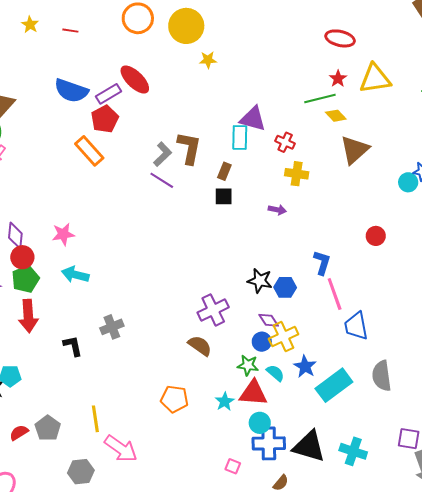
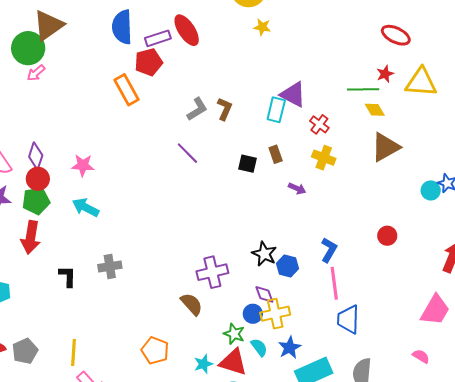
blue semicircle: (71, 91) -> (122, 27), turned 56
brown L-shape: (189, 148) -> (225, 109), size x0.7
brown rectangle: (224, 171) -> (276, 154), moved, turned -54
purple line: (162, 180) -> (187, 153), moved

